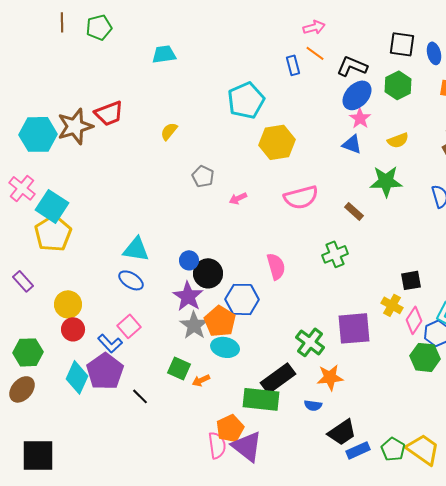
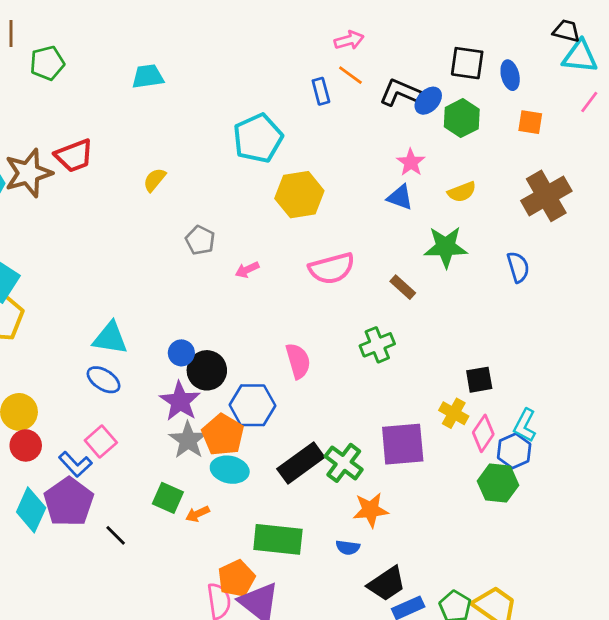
green pentagon: (99, 27) -> (47, 63), moved
blue ellipse: (357, 95) -> (428, 101), moved, size x0.7
black rectangle: (278, 378) -> (301, 463), moved

